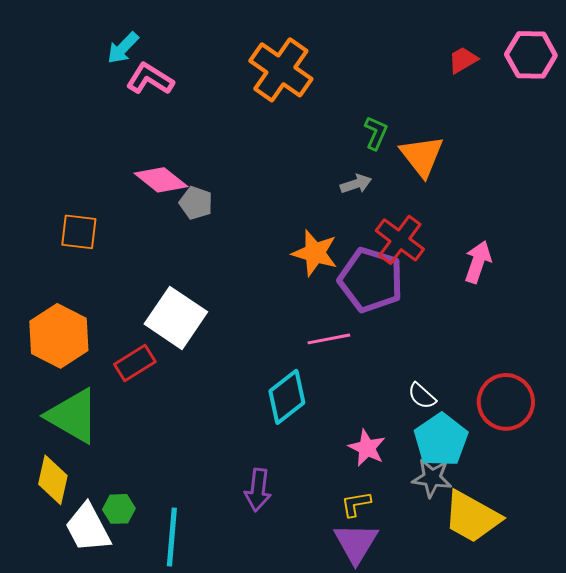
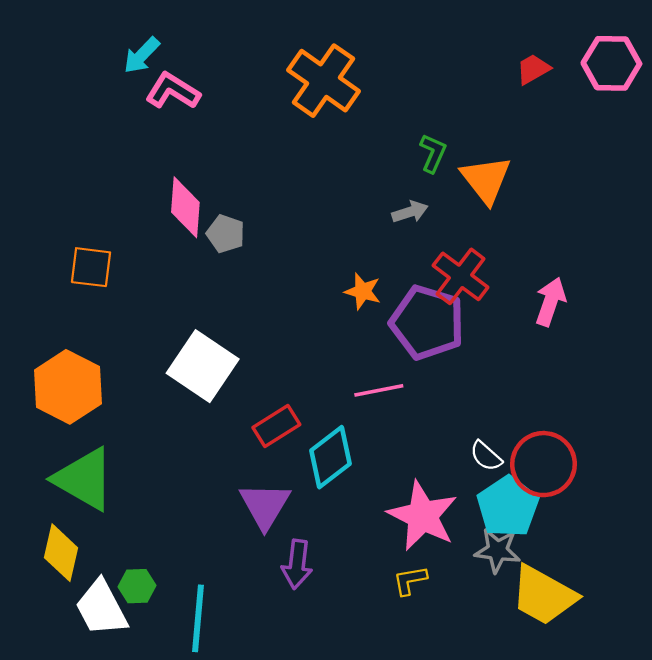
pink diamond: (161, 180) -> (185, 207), turned 56
orange star: (315, 253) -> (363, 291), size x0.7
red rectangle: (135, 363) -> (276, 426), moved
red circle: (506, 402) -> (544, 464), moved
pink star: (367, 448) -> (423, 516), size x1.6
purple triangle: (356, 543) -> (265, 506), moved

